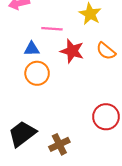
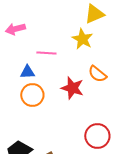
red star: (72, 51) -> (72, 88), moved

